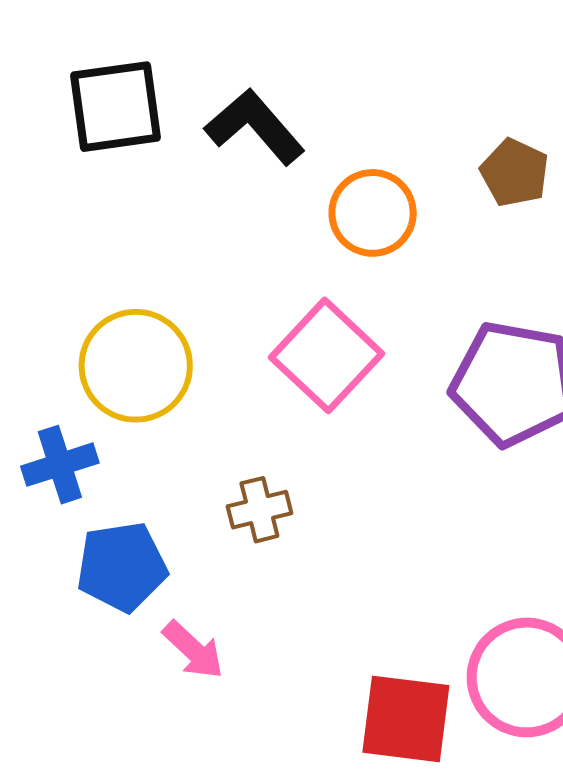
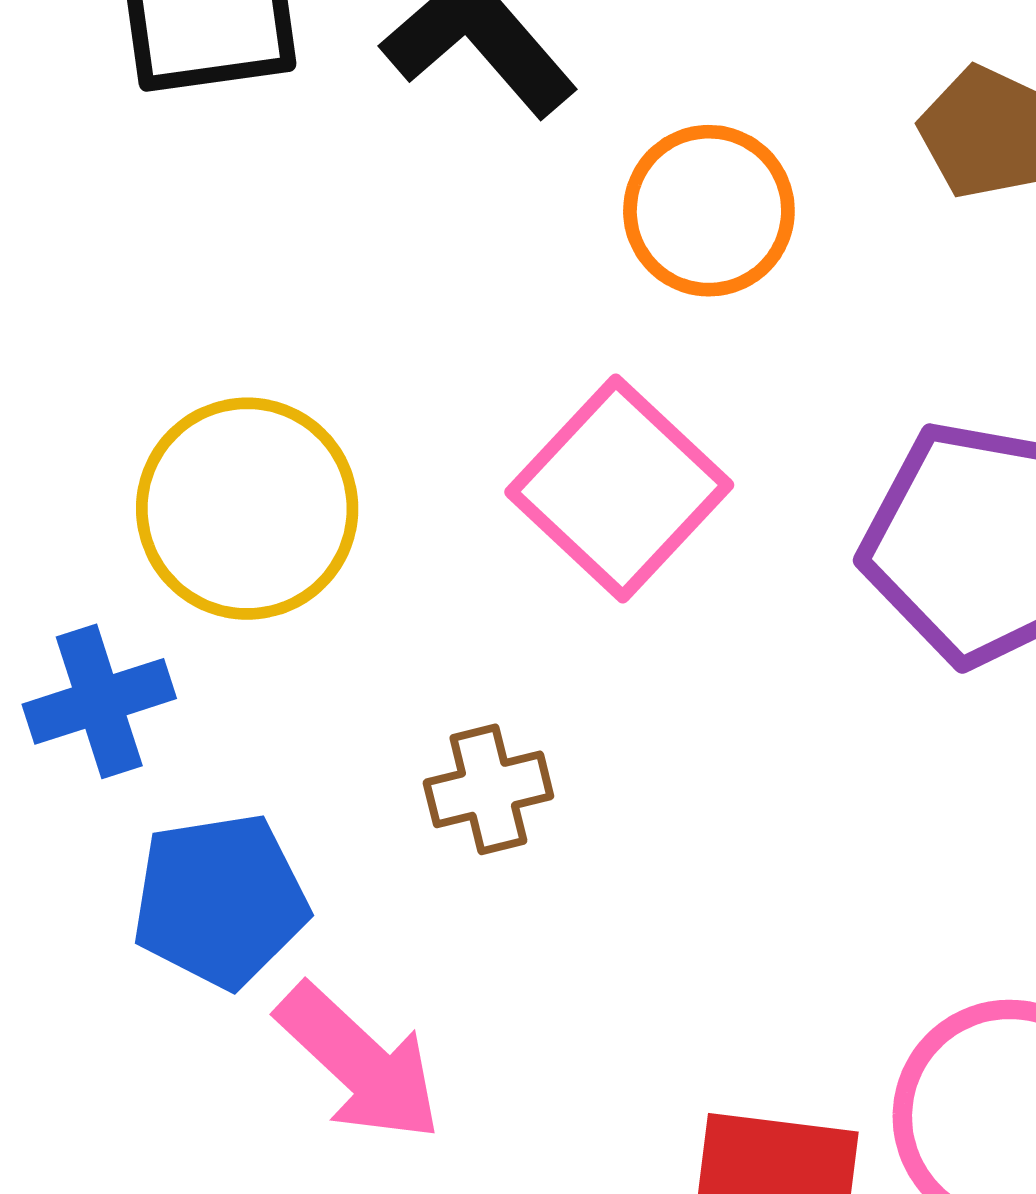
pink arrow: (193, 650) -> (359, 1063), size x1.4

